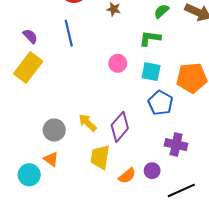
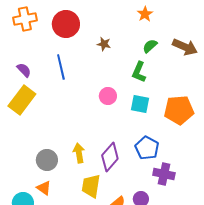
green L-shape: (150, 38) -> (139, 72), turned -75
blue pentagon: (160, 103) -> (147, 148), moved
yellow arrow: (88, 123) -> (79, 153), turned 36

